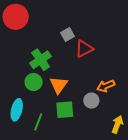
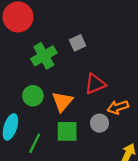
red triangle: (84, 49) -> (95, 84), moved
green cross: (41, 60) -> (44, 56), moved

